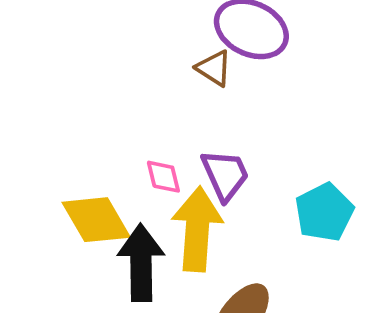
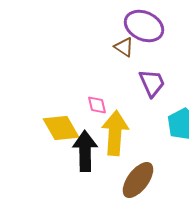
purple trapezoid: (225, 175) -> (152, 83), moved

